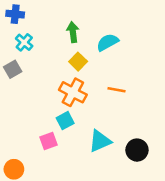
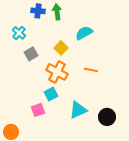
blue cross: (15, 14) -> (38, 11), moved
green arrow: (73, 32) -> (57, 12), moved
gray square: (13, 69) -> (31, 54), moved

